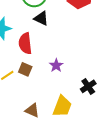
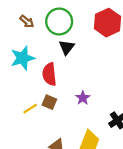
black triangle: (41, 18) -> (67, 47), turned 42

